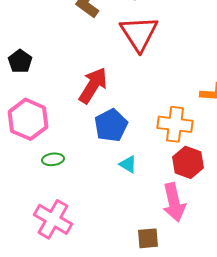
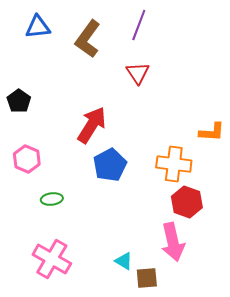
red triangle: (139, 33) -> (138, 73), size x0.6
pink hexagon: (28, 119) -> (27, 159), size x0.7
cyan triangle: (128, 164) -> (124, 261), moved

